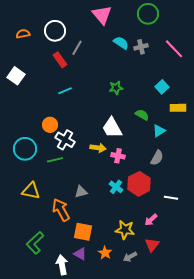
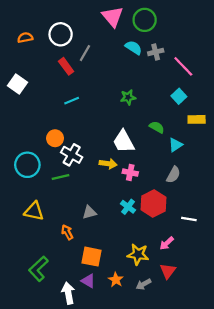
green circle: (148, 14) -> (145, 20), moved
pink line: (174, 49) -> (183, 66), moved
orange arrow: (61, 210) -> (67, 232), size x0.6

